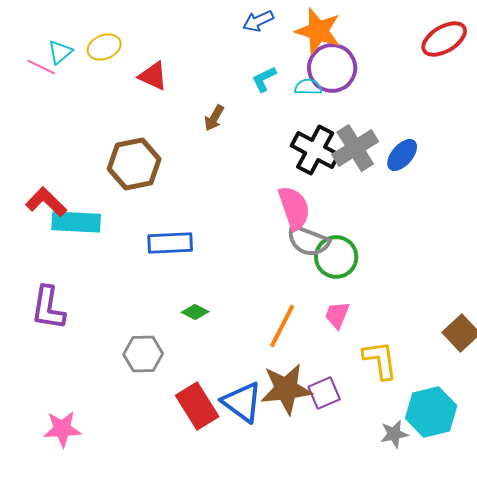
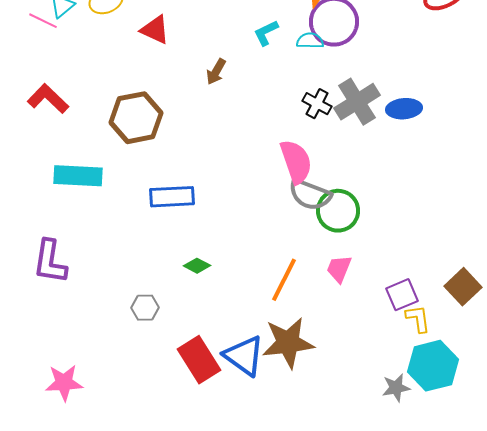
black cross: (315, 150) -> (317, 104), size x0.6
blue ellipse: (402, 155) -> (404, 109), turned 44
red L-shape: (46, 202) -> (48, 99), moved
gray hexagon: (143, 354) -> (145, 308), size x0.7
yellow L-shape: (380, 360) -> (418, 319), moved, size x0.7
purple square: (324, 393) -> (402, 295), moved

